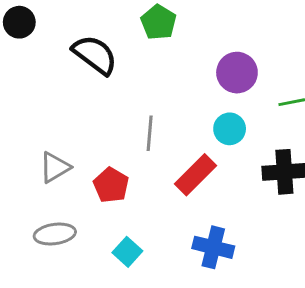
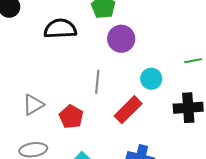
black semicircle: (95, 55) -> (60, 29), turned -40
purple circle: (237, 73) -> (121, 39), moved

